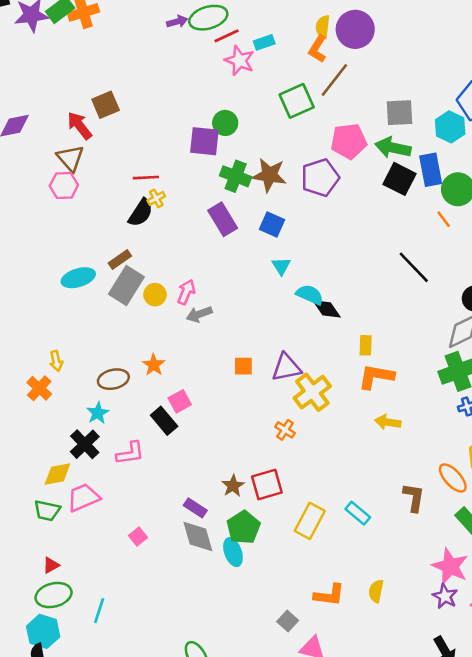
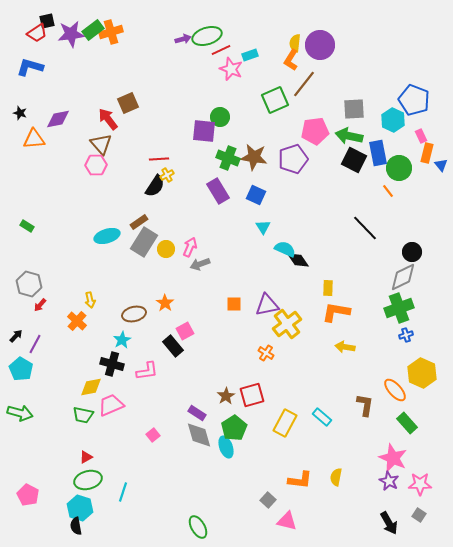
black cross: (85, 444) -> (112, 364), turned -30

